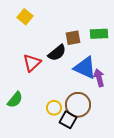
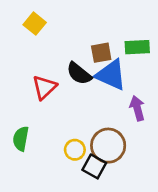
black semicircle: (57, 53) -> (79, 73), turned 78
blue triangle: (85, 68) -> (111, 75), moved
green semicircle: (15, 100) -> (21, 139), turned 150

